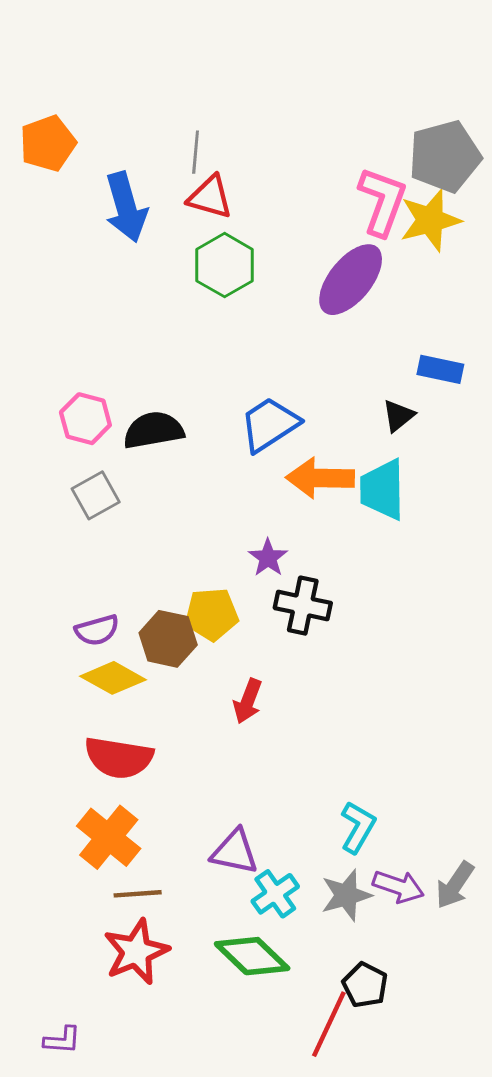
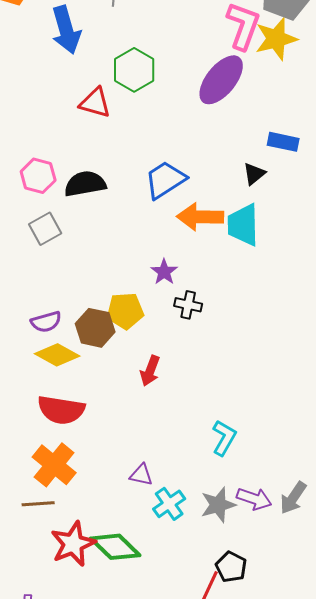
red triangle: (210, 197) -> (95, 103), moved
black cross: (303, 606) -> (188, 305), size x0.7
cyan L-shape: (358, 827) -> (224, 438), moved
purple triangle: (235, 852) -> (141, 475), size x0.7
brown line: (138, 894) -> (38, 504), moved
green diamond: (252, 956) -> (115, 547), moved

